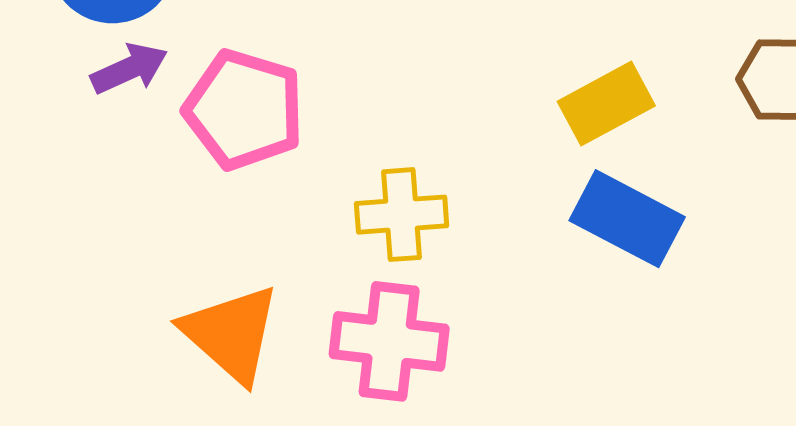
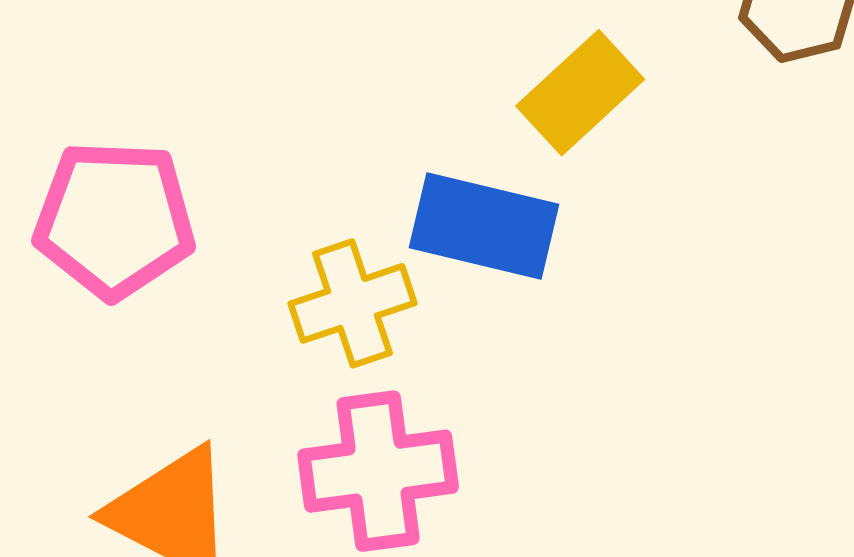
blue rectangle: (627, 219) -> (484, 226), moved

